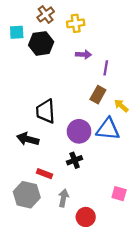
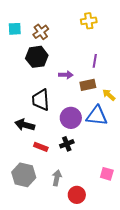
brown cross: (46, 14) -> (41, 32), moved
yellow cross: (76, 23) -> (89, 21), moved
black hexagon: (41, 43) -> (37, 57), moved
purple arrow: (83, 55) -> (66, 75), moved
brown rectangle: (98, 95) -> (88, 85), turned 49
red rectangle: (45, 174) -> (41, 147), moved

